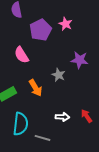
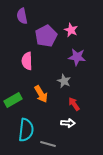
pink semicircle: (22, 55) -> (27, 61), turned 30
purple star: (80, 60) -> (77, 57), moved
red arrow: (86, 116) -> (74, 104), moved

